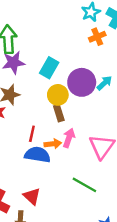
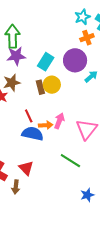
purple circle: (82, 82) -> (75, 60), moved
brown rectangle: (59, 113) -> (40, 87), moved
red line: (32, 134) -> (29, 116), turned -40

